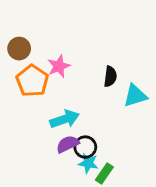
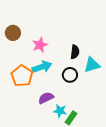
orange pentagon: (32, 81) -> (22, 76), moved
cyan arrow: (65, 119) -> (42, 67), moved
black circle: (85, 147) -> (70, 75), moved

